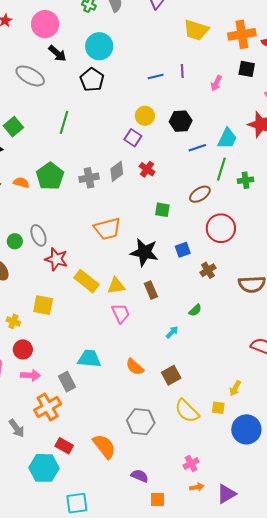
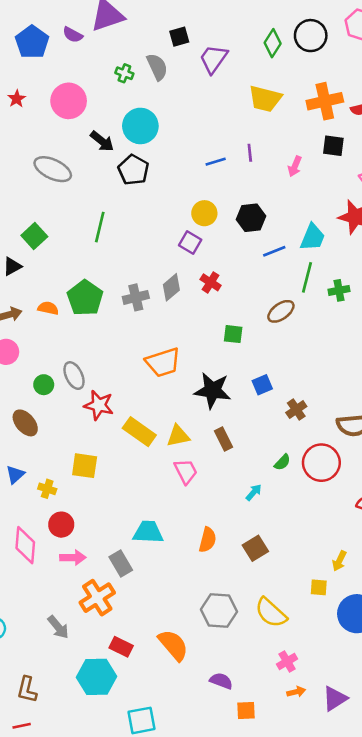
black arrow: (57, 53) -> (102, 141), moved
red circle: (221, 228) -> (321, 463), moved
orange semicircle: (135, 367) -> (208, 540), turned -114
yellow semicircle: (187, 411) -> (271, 613), moved

